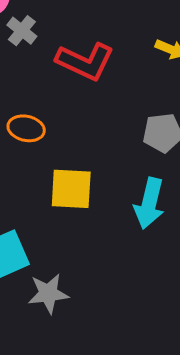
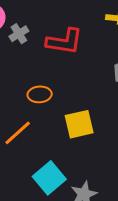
gray cross: (22, 31) -> (19, 34), turned 36

